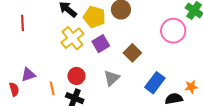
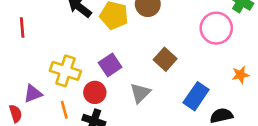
yellow cross: (72, 38) -> (65, 71), moved, turned -30
purple square: (101, 44) -> (110, 65), moved
orange star: (191, 87) -> (240, 75), moved

